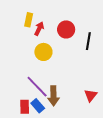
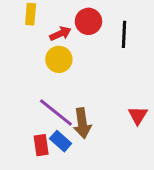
red arrow: (39, 29) -> (60, 34), moved, turned 48

